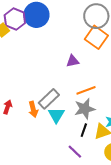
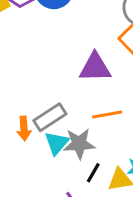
purple triangle: (73, 61) -> (95, 68), size x1.6
gray star: (85, 109) -> (79, 144), moved

